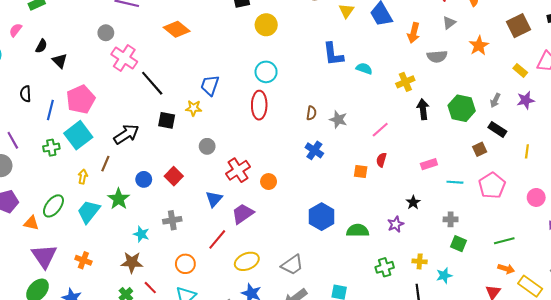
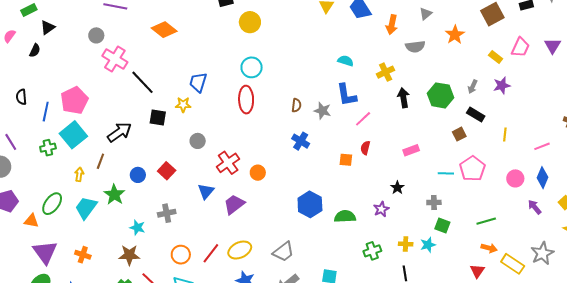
blue L-shape: (333, 54) -> (346, 95), moved
black triangle: (60, 61) -> (48, 27), moved, turned 42
cyan line: (455, 182) -> (446, 173), moved
red line: (217, 239) -> (211, 253), moved
cyan star: (444, 276) -> (428, 245), moved

